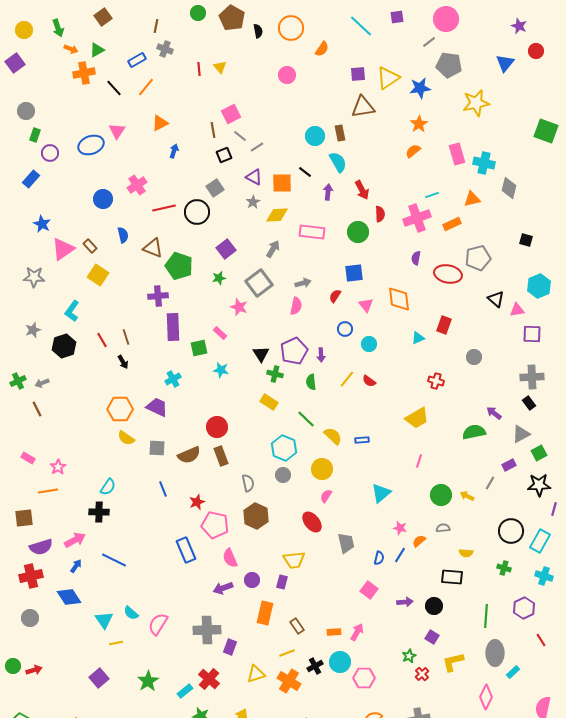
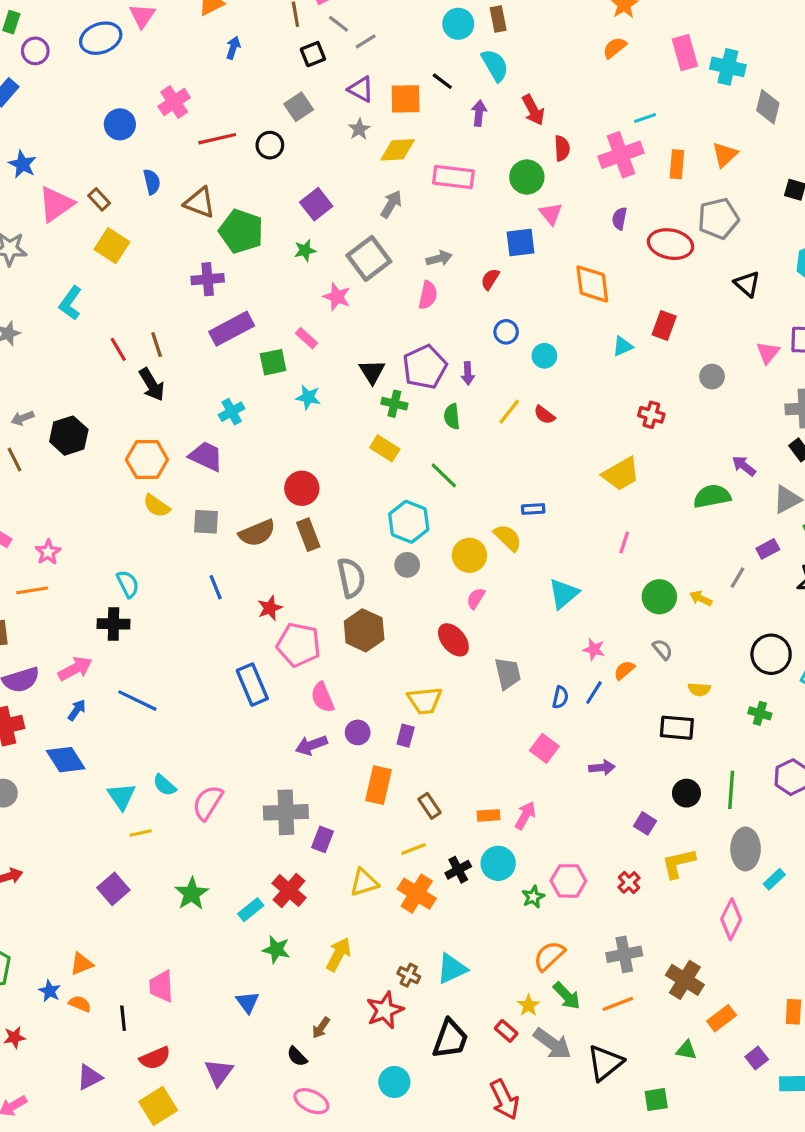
orange triangle: (472, 199) -> (725, 155), moved, turned -30
black circle: (197, 212) -> (270, 145), size x0.7
orange rectangle: (452, 224) -> (677, 164), turned -60
pink triangle: (366, 305) -> (551, 214), moved
pink triangle: (517, 310) -> (768, 353), moved, turned -42
purple rectangle: (173, 327) -> (232, 329), turned 64
black hexagon: (64, 346) -> (69, 436), moved
black arrow: (123, 362) -> (152, 385), size x1.5
yellow semicircle: (333, 436) -> (508, 538), moved
gray semicircle: (248, 483) -> (351, 578), size x1.4
cyan semicircle: (108, 487) -> (128, 584), turned -60
gray semicircle: (443, 528) -> (663, 649), turned 56
black circle: (434, 606) -> (686, 793), moved
green star: (409, 656) -> (533, 897), moved
pink hexagon: (364, 678) -> (568, 881), moved

